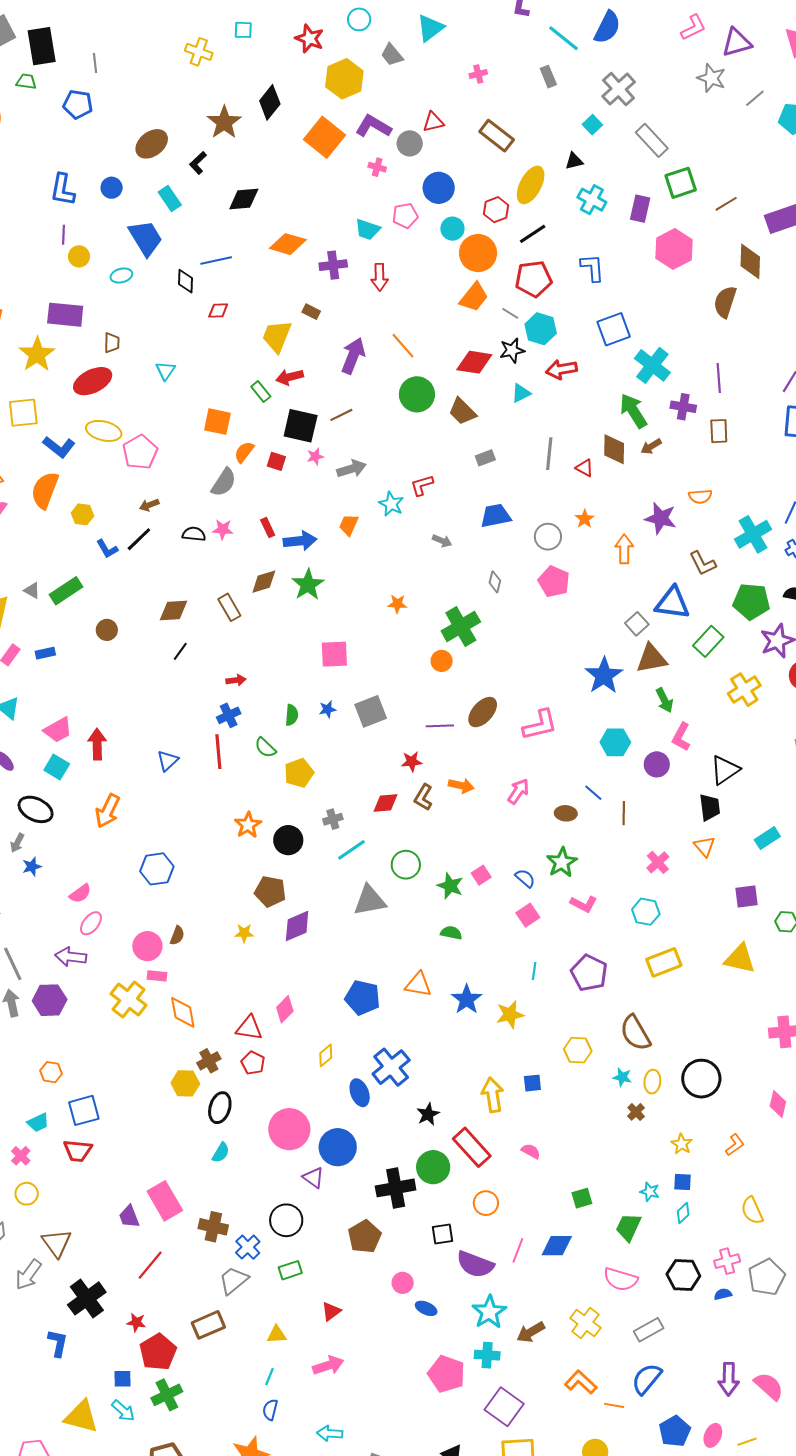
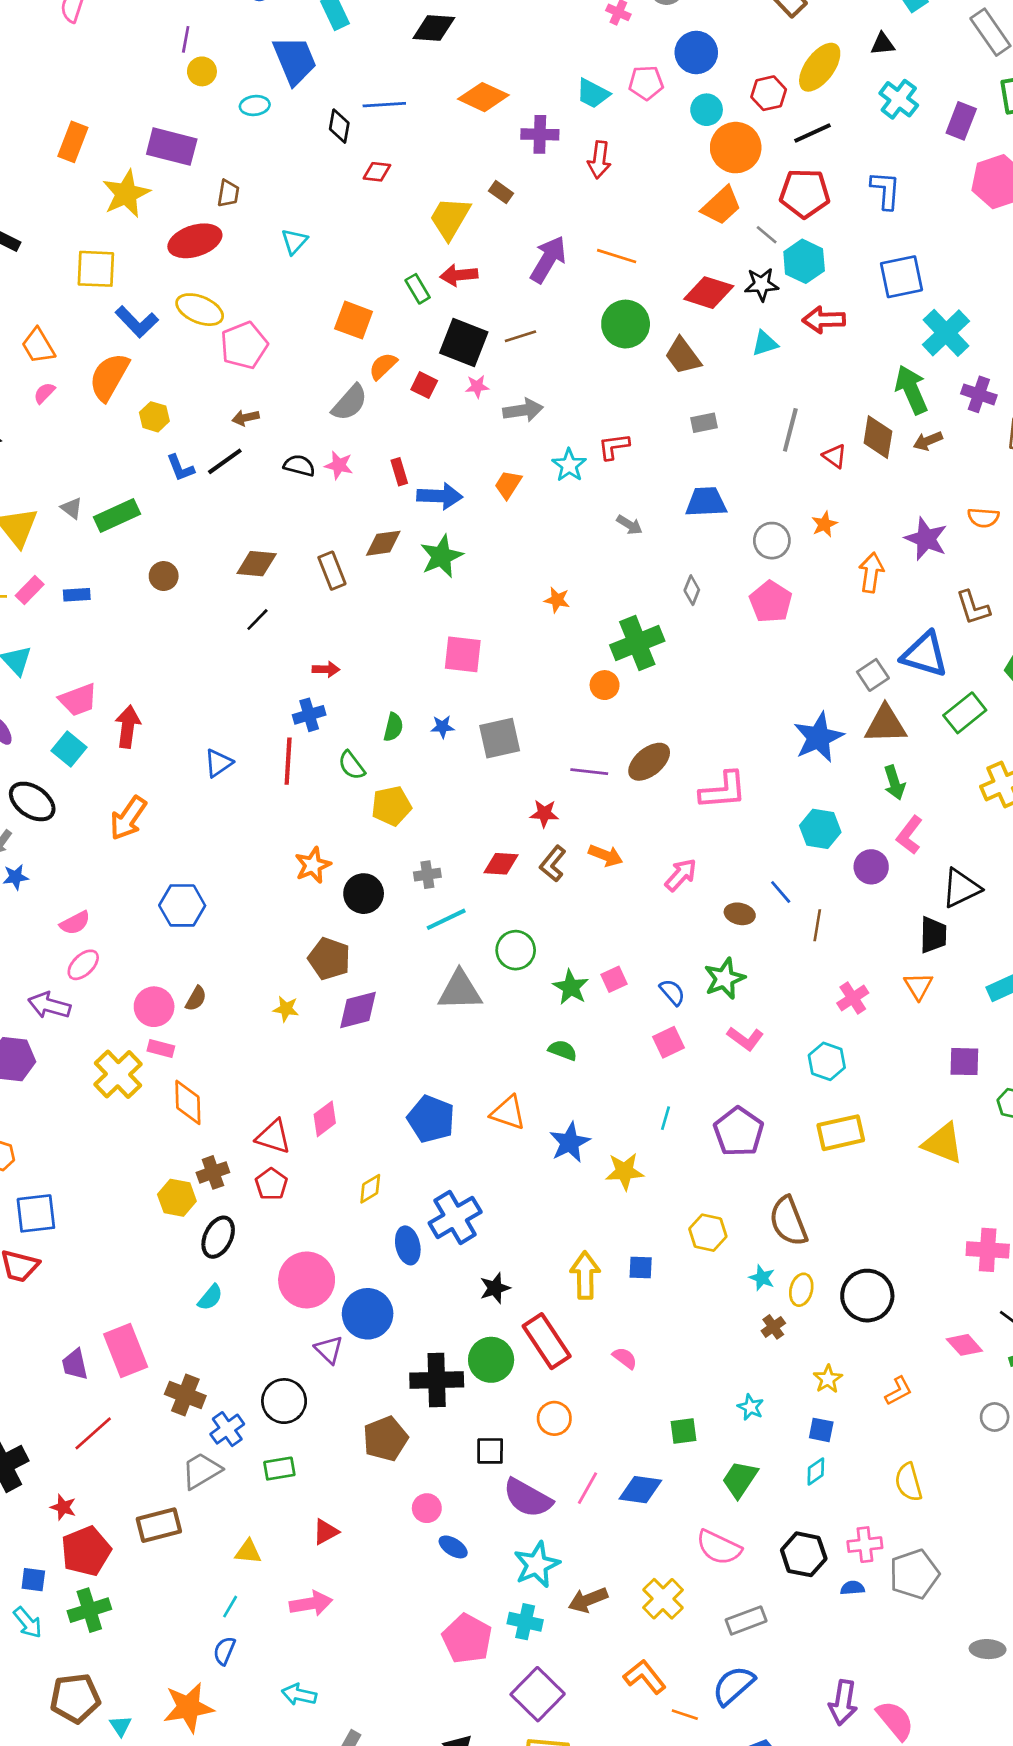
orange line: (403, 346) -> (617, 256), turned -40
pink diamond: (778, 1104) -> (964, 1345), turned -64
cyan star: (650, 1192) -> (751, 1407), moved

